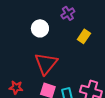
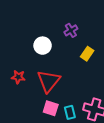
red star: (16, 87) -> (18, 77), moved

